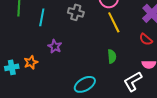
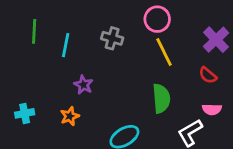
green semicircle: (112, 56) -> (161, 98), size x1.5
orange star: (31, 62) -> (70, 116), moved

